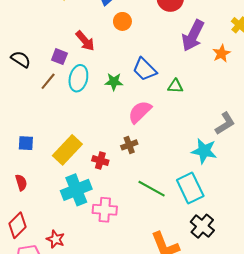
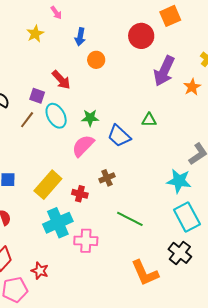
blue trapezoid: (145, 69) -> (119, 136), moved
cyan ellipse: (78, 78) -> (56, 116), turned -40
pink semicircle: (140, 112) -> (83, 146), moved
cyan rectangle: (190, 188) -> (187, 217), moved

